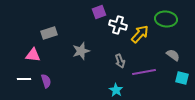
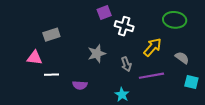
yellow arrow: (140, 34) -> (153, 47), moved
gray star: (81, 51) -> (97, 54), moved
white line: (24, 79) -> (51, 75), moved
purple semicircle: (46, 81) -> (80, 85), moved, turned 112

